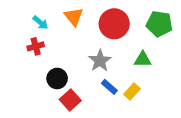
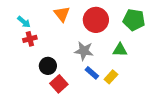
cyan arrow: (40, 23) -> (24, 22), moved
gray star: (100, 61) -> (84, 51), turned -30

